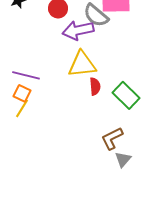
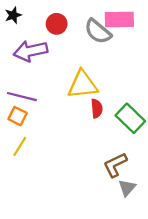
purple arrow: (78, 30) -> (31, 51), moved
yellow line: (22, 108) -> (20, 146), moved

